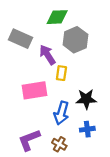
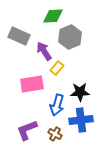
yellow rectangle: (61, 73) -> (57, 68), turned 32
blue cross: (87, 129) -> (81, 120), size x1.6

